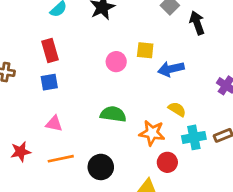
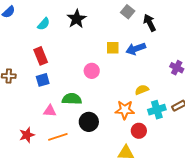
pink circle: (116, 62) -> (92, 71), moved
blue arrow: (171, 69) -> (136, 49), moved
yellow semicircle: (177, 109) -> (142, 90), turned -48
green semicircle: (113, 114) -> (72, 99), moved
black circle: (101, 167) -> (89, 122), moved

